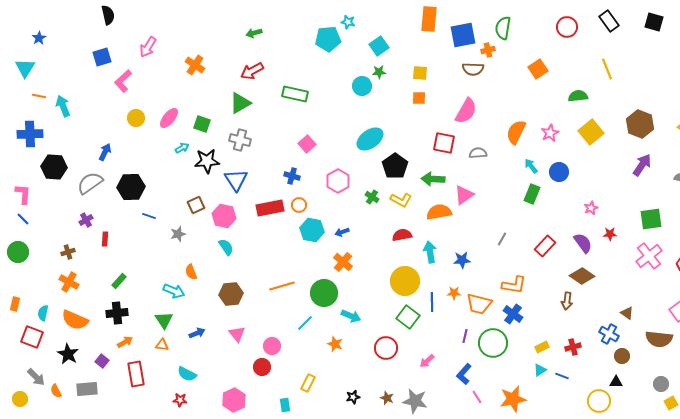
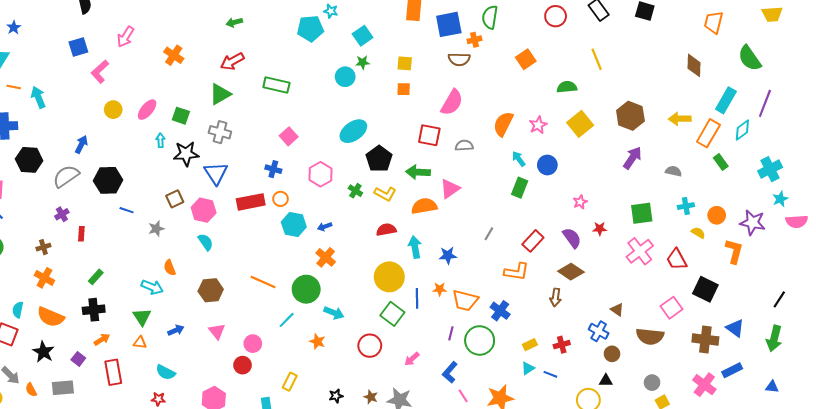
cyan arrow: (182, 148) -> (160, 140), turned -64
orange L-shape: (514, 285) -> (517, 272), moved
orange line: (282, 286) -> (263, 282), turned 40

